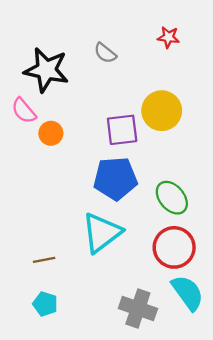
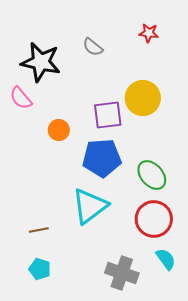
orange circle: (51, 133) -> (59, 130), moved
cyan semicircle: (188, 293) -> (166, 259), size x0.7

